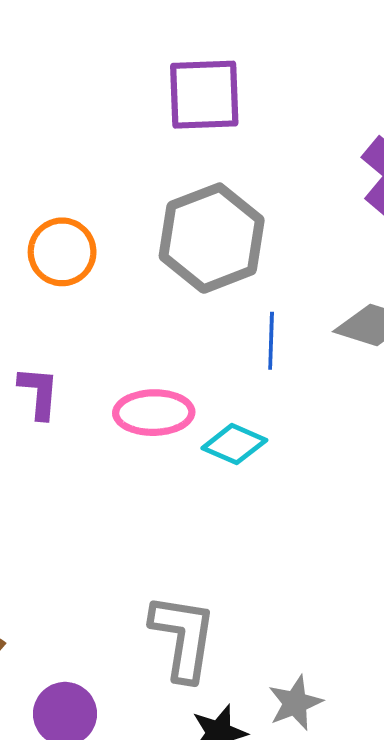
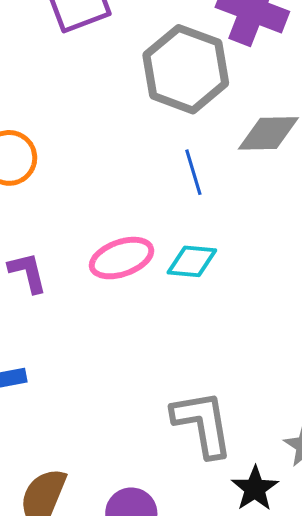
gray hexagon: (212, 238) -> (186, 69), moved

